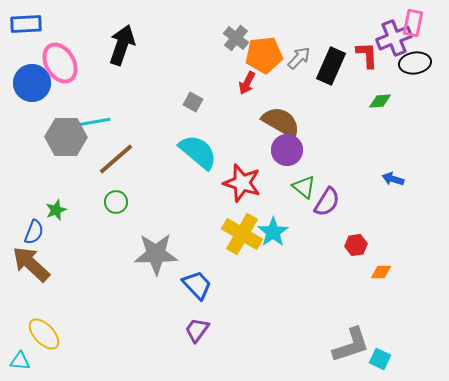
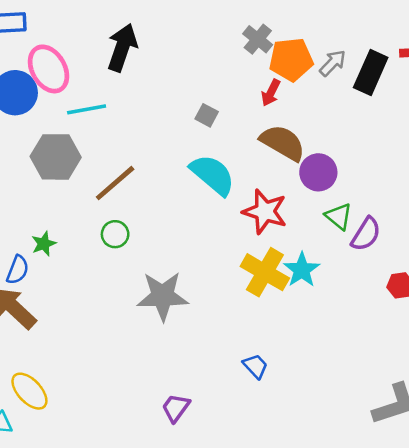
cyan line: (94, 122) -> (87, 109), moved
brown semicircle: (281, 122) -> (283, 143), moved
blue trapezoid: (197, 285) -> (255, 366), moved, size x0.7
purple trapezoid: (197, 330) -> (176, 408), moved

